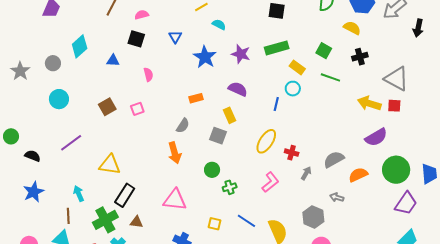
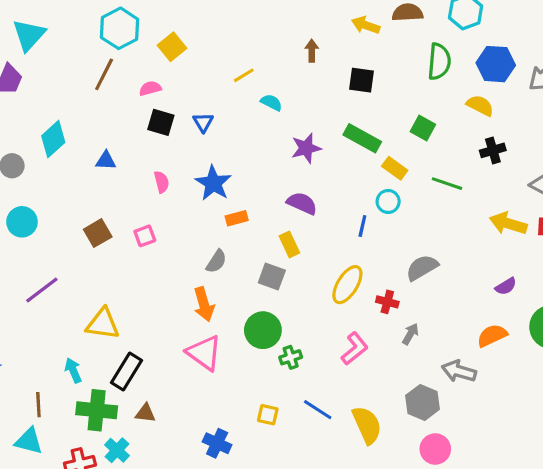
black square: (136, 39) -> (161, 122), moved
green rectangle: (277, 48) -> (362, 138), turned 45
green square: (324, 51) -> (423, 128), moved
purple star: (241, 54) -> (306, 148), turned -30
blue star: (205, 57) -> (213, 183), moved
purple semicircle: (376, 137) -> (506, 286), moved, size x0.6
gray semicircle: (334, 159) -> (422, 268), moved
green circle: (212, 170) -> (263, 330), size x1.5
cyan arrow: (79, 194) -> (73, 370), moved
gray arrow: (337, 197) -> (459, 371), size x1.5
pink triangle: (175, 200) -> (204, 353), moved, turned 30
green cross: (105, 220) -> (97, 410), turned 35

